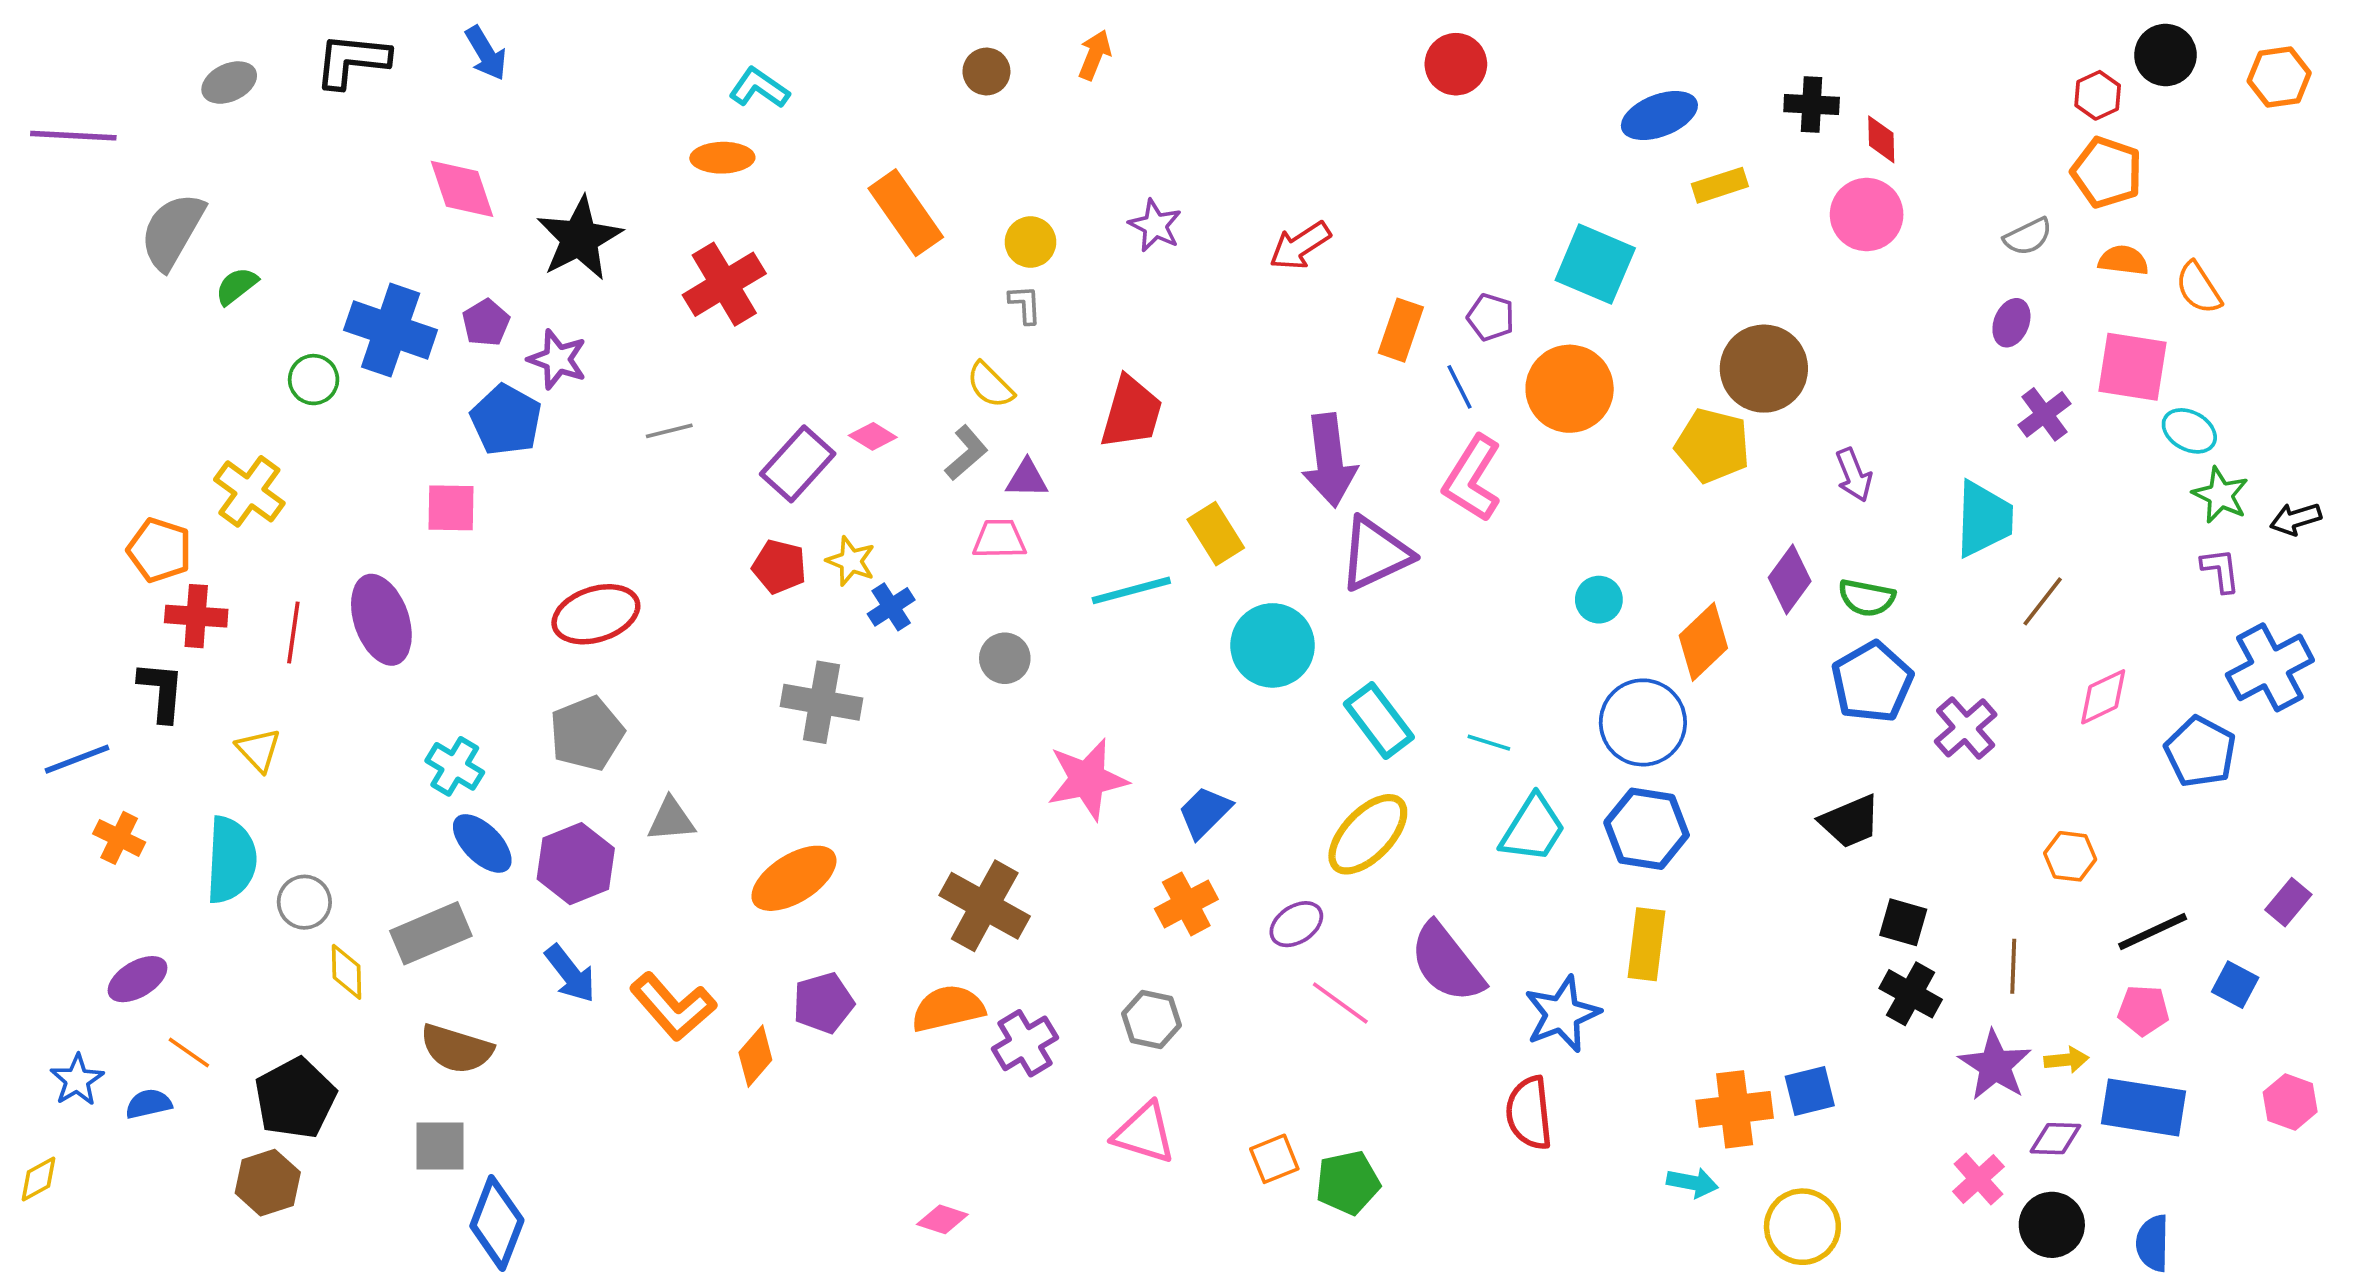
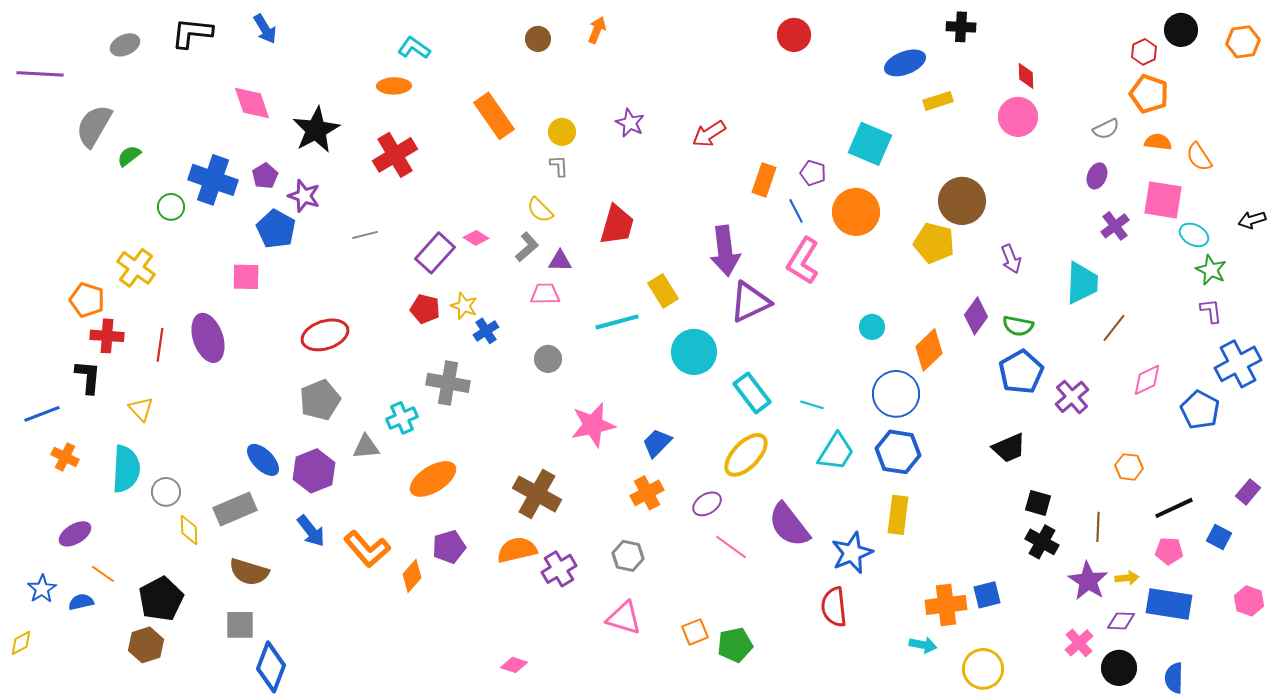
black cross: (1812, 105) -> (961, 27), moved
black arrow: (2296, 519) -> (1252, 220), moved
cyan cross: (455, 766) -> (402, 418), moved, turned 36

